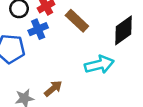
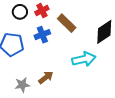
blue cross: (38, 29) -> (42, 35), moved

